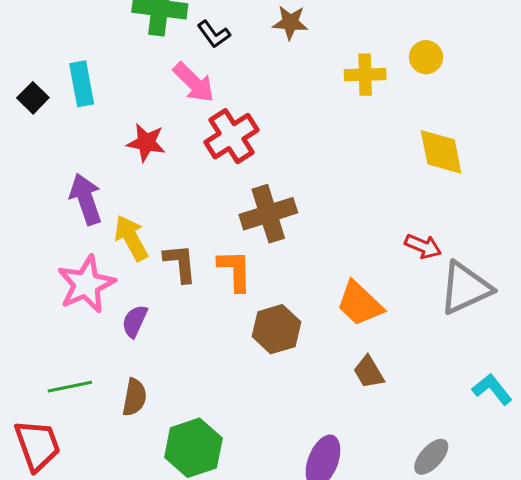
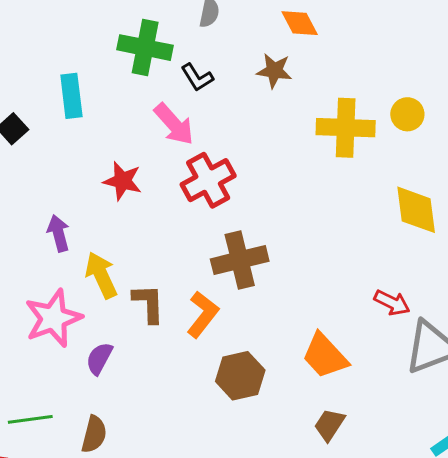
yellow cross: (365, 75) -> (346, 128), size x1.4
cyan rectangle: (82, 84) -> (71, 96), moved
purple arrow: (86, 199) -> (59, 233), size x0.7
orange L-shape: (235, 270) -> (203, 314), turned 36
brown trapezoid: (369, 372) -> (329, 425), turned 60

